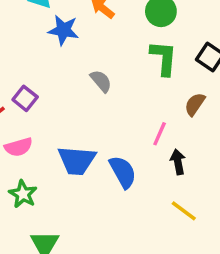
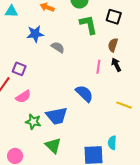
blue star: (63, 30) -> (35, 34), moved
blue trapezoid: (77, 161) -> (57, 116), moved
black arrow: (178, 162) -> (116, 65), moved

